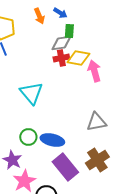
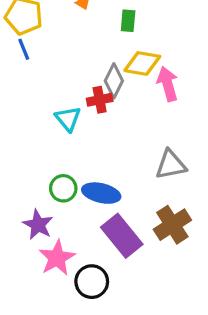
gray diamond: (61, 43) -> (114, 81), moved, turned -55
red cross: (61, 58) -> (100, 100), moved
cyan triangle: (31, 93) -> (68, 119), size x0.7

